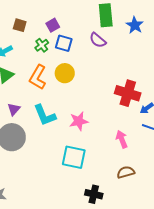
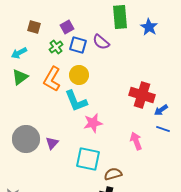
purple semicircle: (98, 40) -> (101, 42), moved
purple triangle: (14, 109) -> (52, 143), moved
cyan L-shape: (45, 115) -> (76, 101), moved
brown semicircle: (126, 172) -> (113, 174), moved

